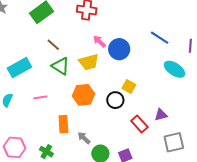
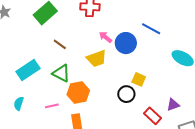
blue line: (160, 38) -> (151, 29), moved
green triangle: (61, 66) -> (61, 73), moved
orange hexagon: (84, 95) -> (78, 92), moved
pink line: (40, 97) -> (52, 106), moved

